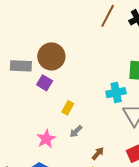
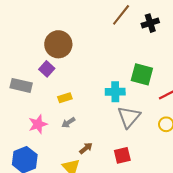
gray rectangle: (21, 66) -> (21, 85), moved
yellow rectangle: (68, 108) -> (65, 98), turned 32

